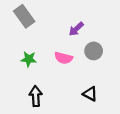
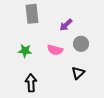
gray rectangle: (24, 16) -> (32, 14), moved, turned 30
black triangle: (90, 94) -> (78, 73), moved, turned 48

